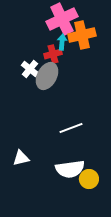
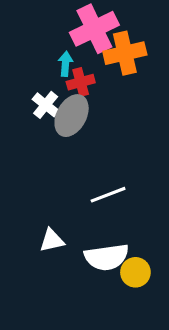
cyan arrow: (62, 42) -> (65, 64), moved
white triangle: (21, 158) -> (52, 240), moved

